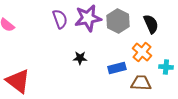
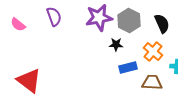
purple semicircle: (60, 19) -> (54, 16), moved
black star: (80, 58) -> (116, 44), moved

